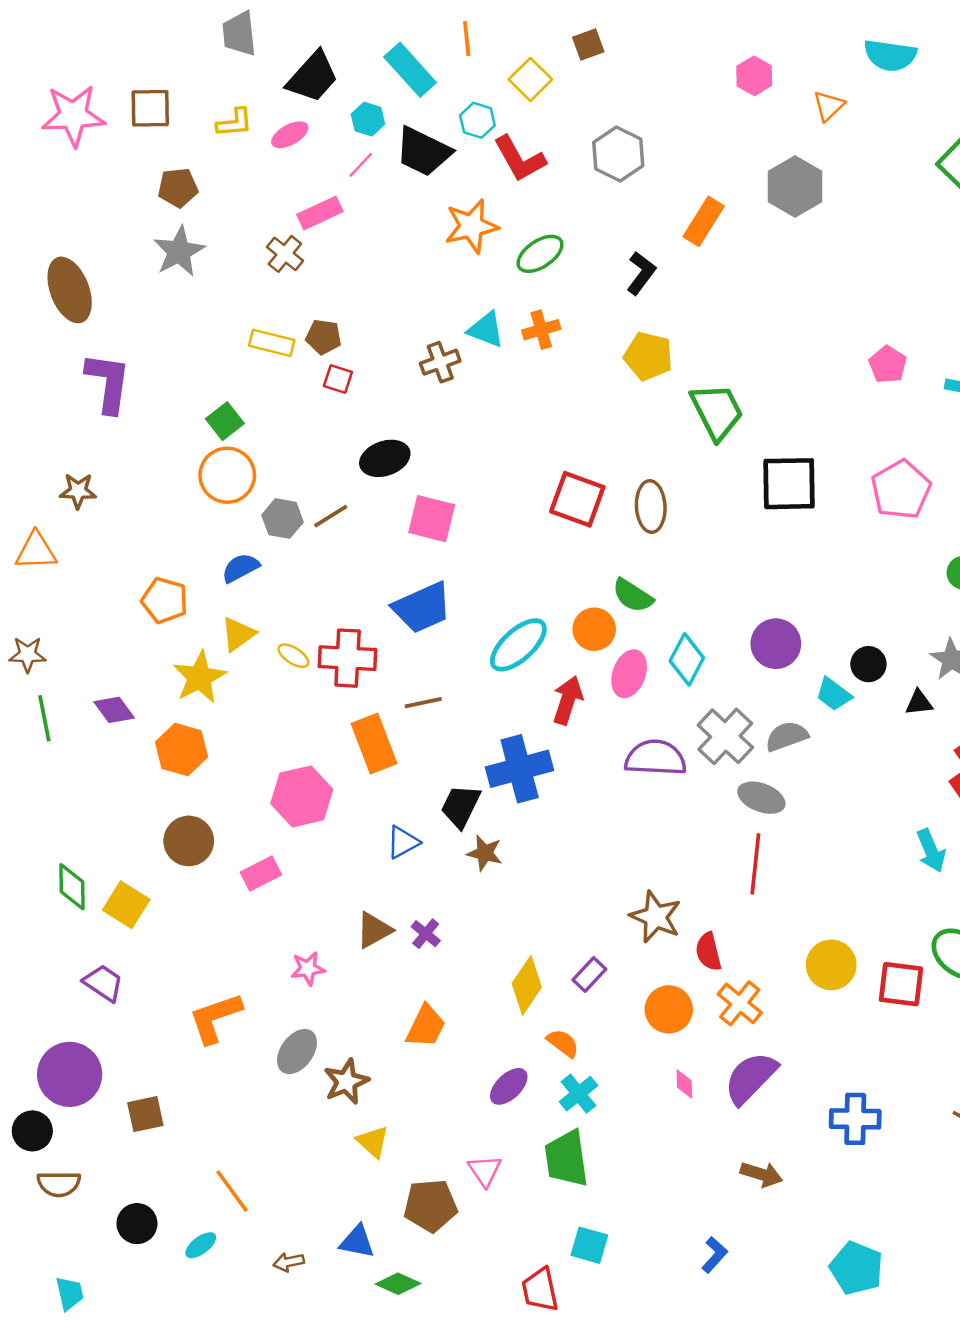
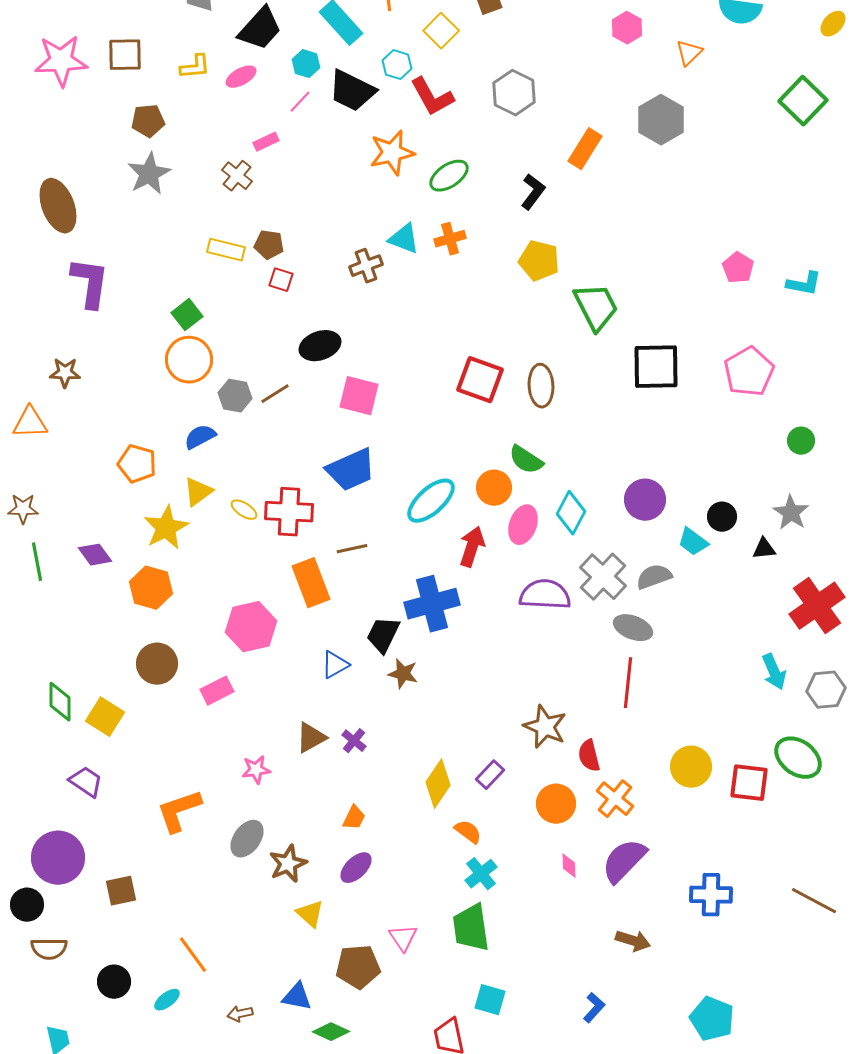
pink rectangle: (320, 213) -> (266, 142), size x0.7
orange trapezoid: (426, 1026) -> (354, 818), size x0.7
purple ellipse: (509, 1086) -> (356, 868), moved

